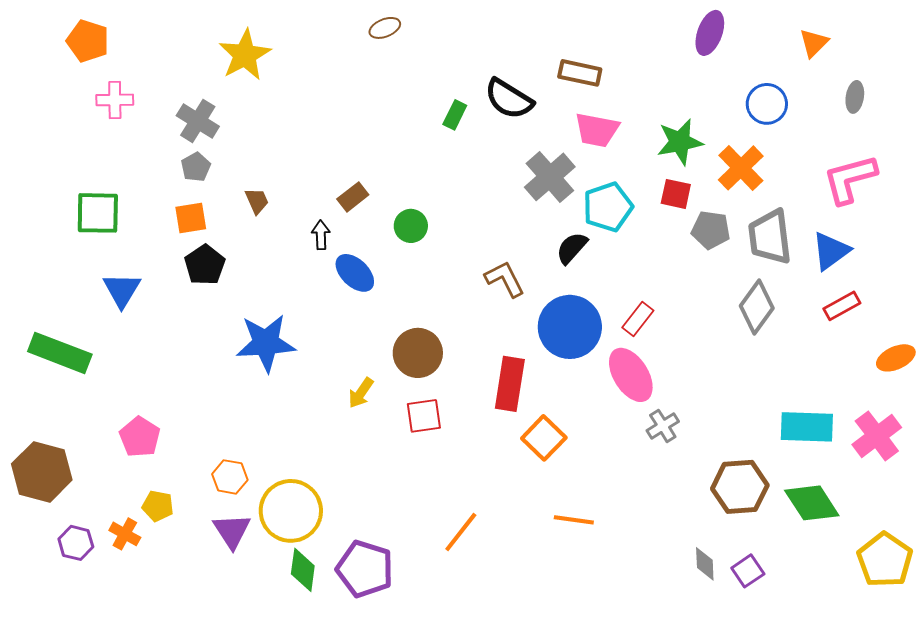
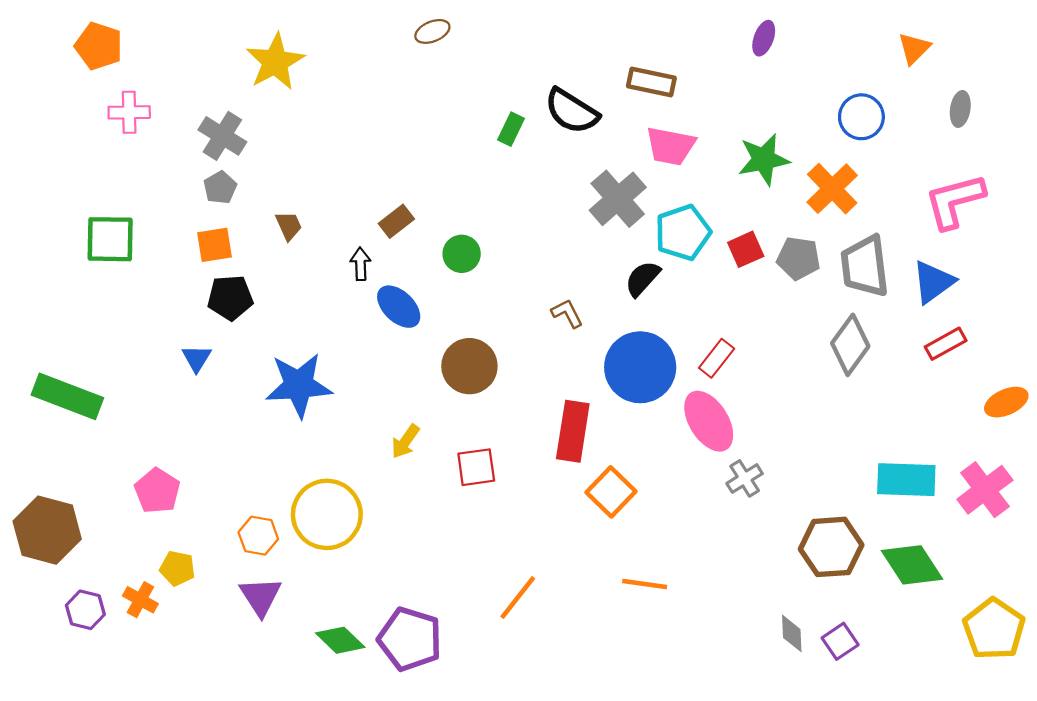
purple ellipse: (710, 33) -> (764, 38), moved, size x0.7
red square: (676, 194) -> (746, 249), moved, turned -36
black pentagon: (205, 265) -> (230, 298), turned 30
brown L-shape: (505, 279) -> (567, 313), size x0.7
blue triangle: (122, 290) -> (197, 358), moved, size x0.7
brown circle: (418, 353) -> (469, 366), moved
yellow circle: (291, 511) -> (327, 514), moved
green diamond: (303, 570) -> (340, 640), turned -54

